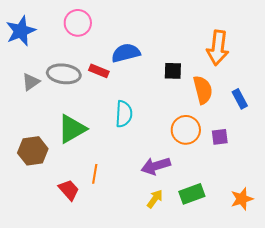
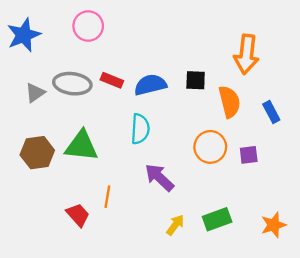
blue semicircle: (126, 53) -> (150, 85), moved
green triangle: (72, 129) -> (81, 146), turned 36
brown hexagon: (33, 151) -> (37, 153), moved
purple arrow: (156, 166) -> (159, 177), moved, turned 60

